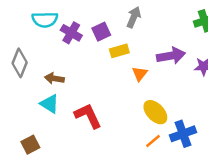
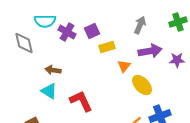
gray arrow: (134, 17) -> (140, 25), moved
gray diamond: (20, 63) -> (24, 43), moved, turned -35
yellow ellipse: (155, 112) -> (142, 85), moved

